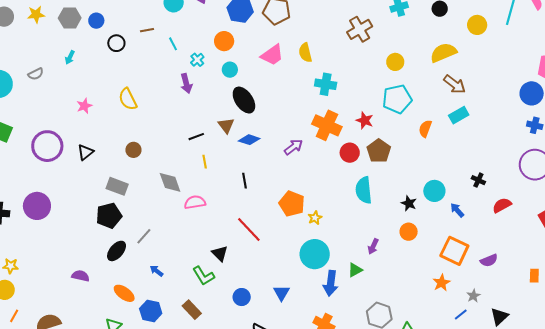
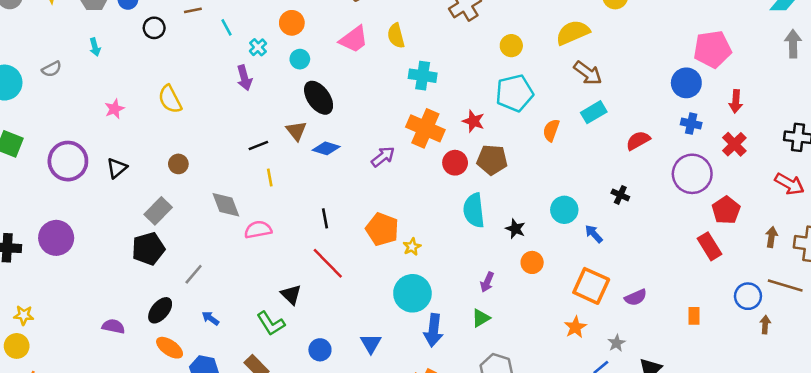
cyan arrow: (70, 57) -> (95, 47), turned -40
brown pentagon: (379, 151) -> (492, 160), turned -30
black line: (244, 181) -> (325, 218), moved
gray rectangle: (117, 186) -> (158, 211), turned -65
black star: (409, 203) -> (515, 229), moved
red semicircle: (502, 205) -> (638, 141), moved
black ellipse: (117, 251) -> (160, 310), moved
green triangle: (355, 270) -> (481, 318), moved

